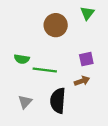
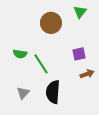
green line: (45, 70) -> (41, 64), turned 50
brown arrow: (82, 81) -> (87, 74), moved

